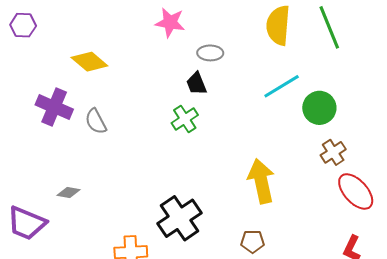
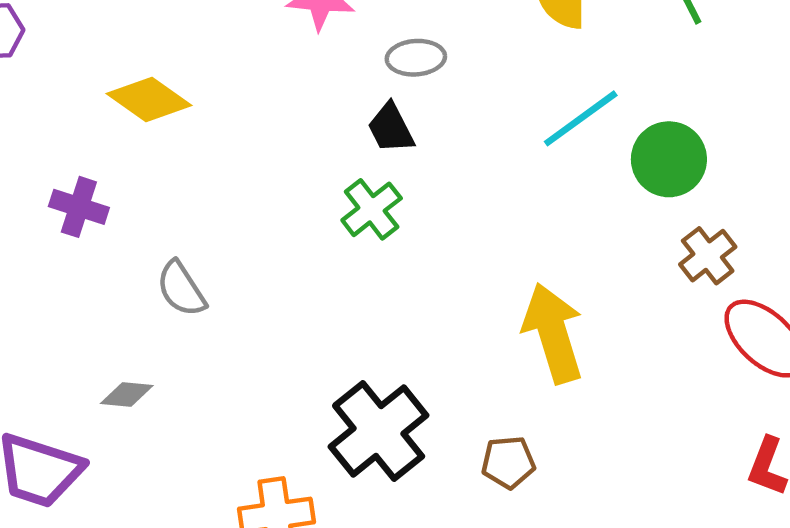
purple cross: (54, 107) -> (79, 207), size x0.7
gray semicircle: (96, 121) -> (181, 289), moved
brown pentagon: (253, 241) -> (508, 462), moved

